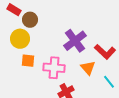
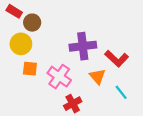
purple cross: (75, 41) -> (83, 46), turned 30
pink cross: (54, 68) -> (59, 77), turned 30

